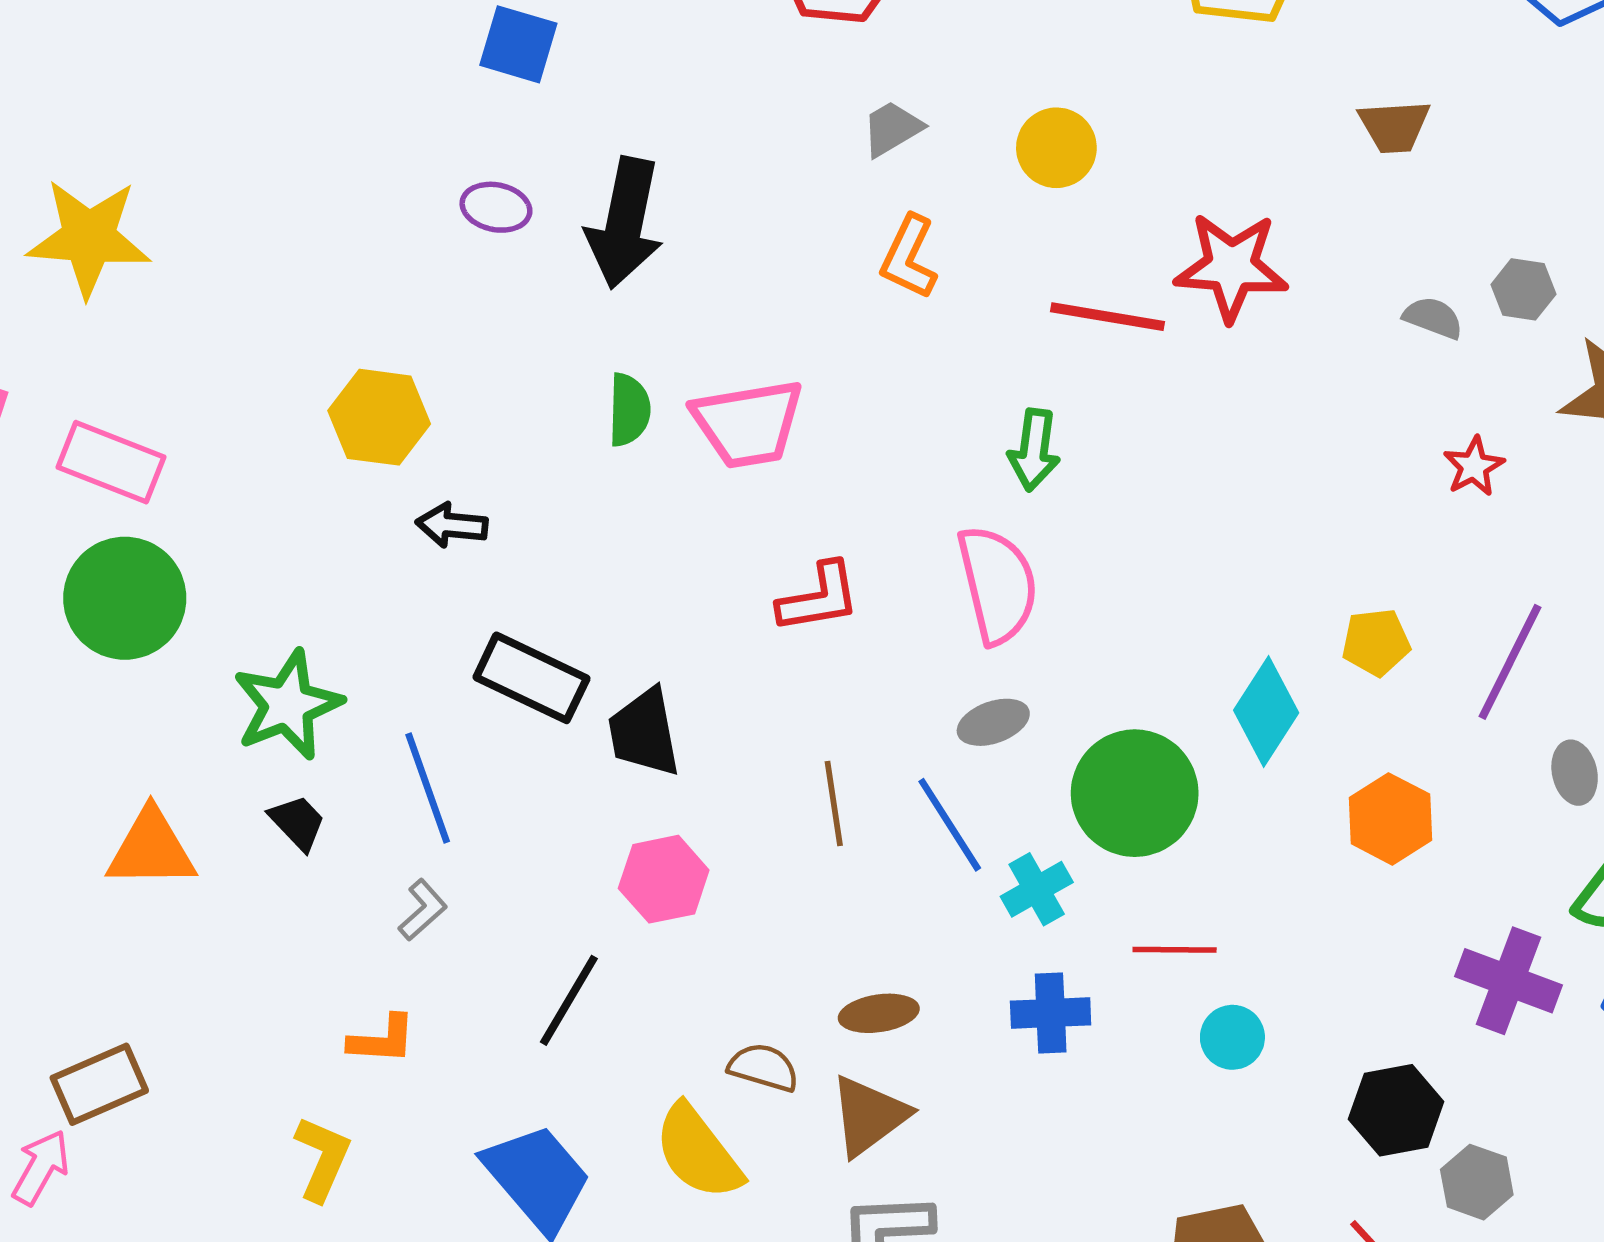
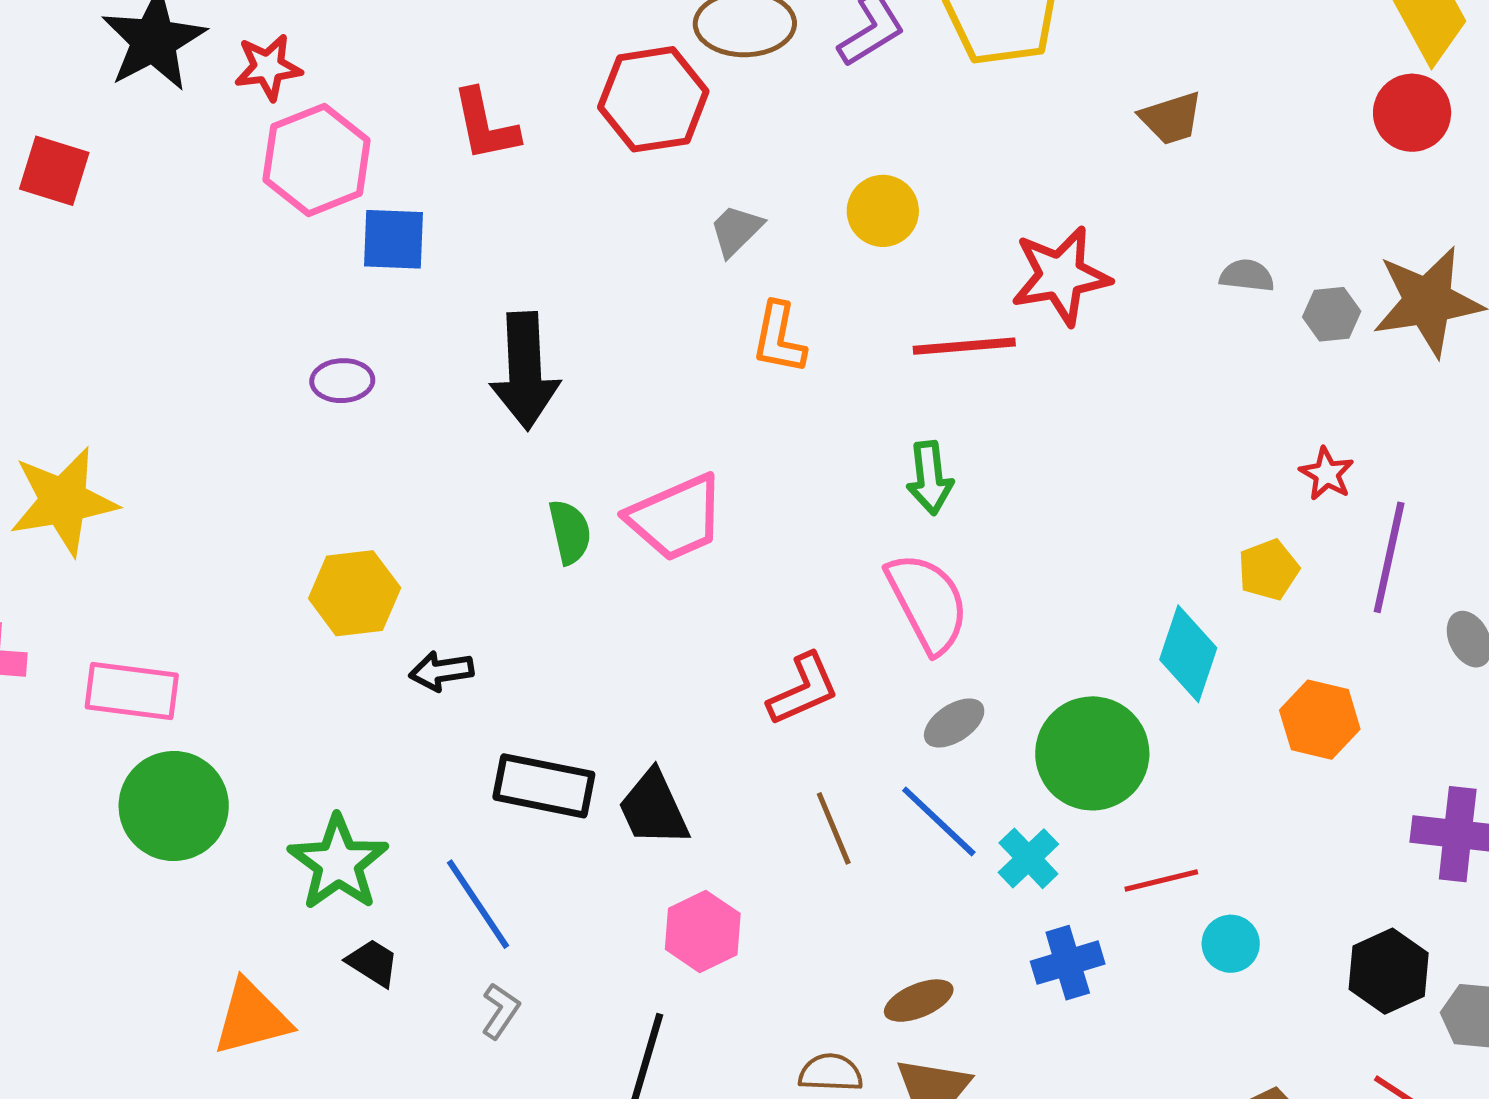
purple ellipse: (496, 207) -> (342, 381), moved
gray hexagon: (1523, 289) -> (1332, 314), moved
red star: (1474, 466) -> (1327, 474), moved
red L-shape: (819, 598) -> (803, 689), moved

